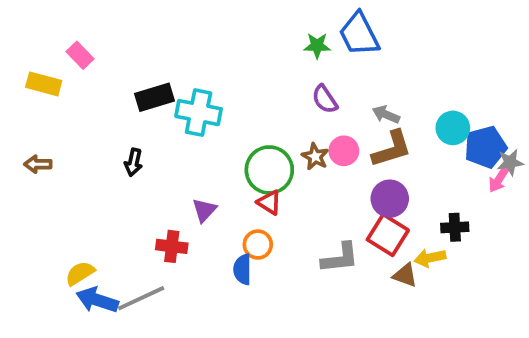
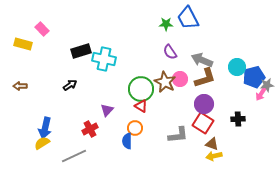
gray arrow: (386, 115) -> (202, 60), size x1.5
brown star: (315, 157) -> (165, 82), size x1.5
black arrow: (134, 162) -> (70, 85), turned -136
red cross: (172, 246) -> (90, 129), turned -35
yellow arrow: (430, 258) -> (214, 156), moved
blue arrow: (97, 300) -> (45, 128), moved, turned -95

